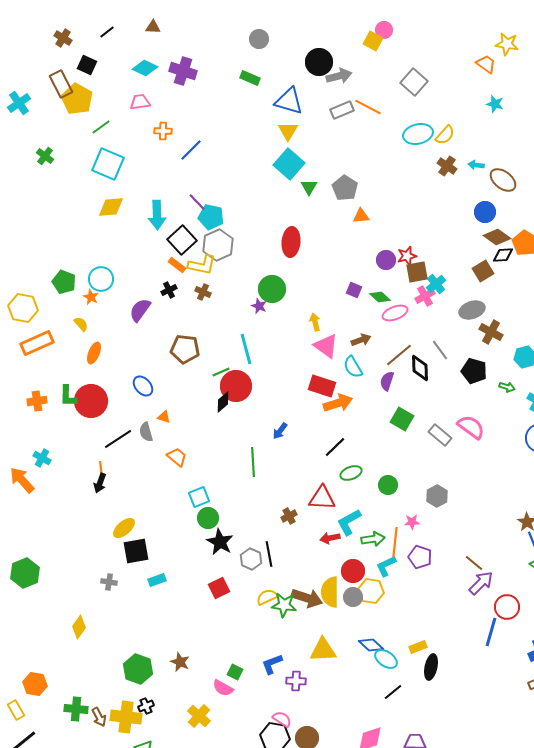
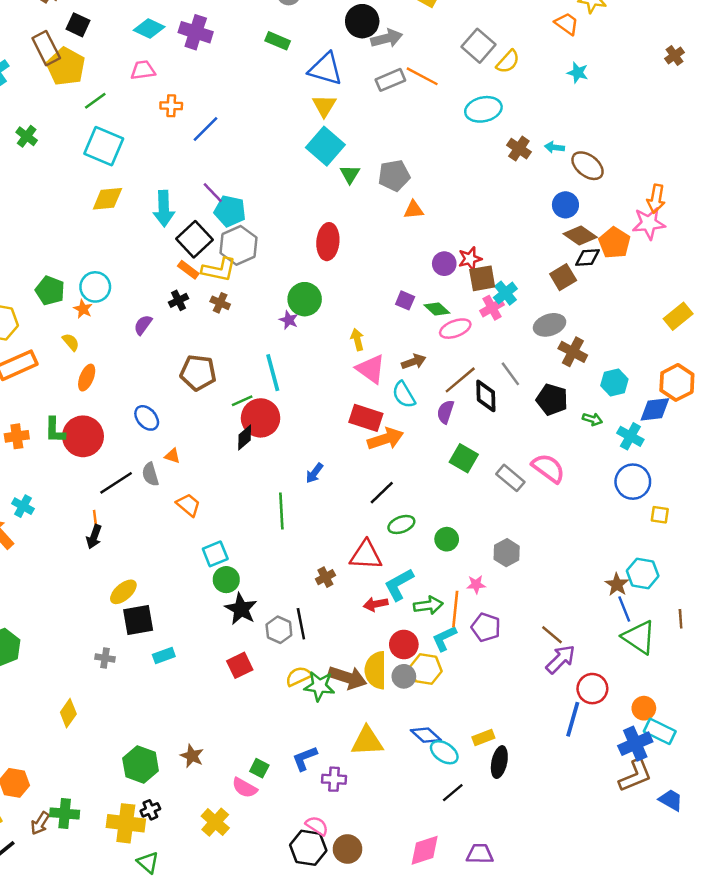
yellow semicircle: (445, 135) -> (508, 62), moved
gray pentagon: (345, 188) -> (394, 175), turned 30
purple semicircle: (140, 310) -> (143, 325), size x0.7
brown arrow: (99, 717) -> (40, 823), moved, turned 60

